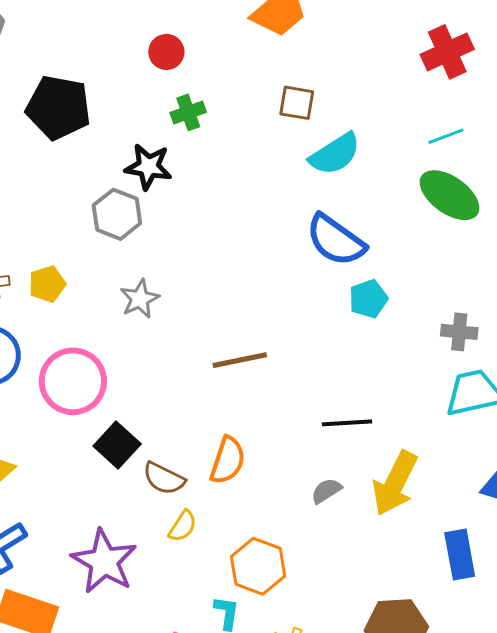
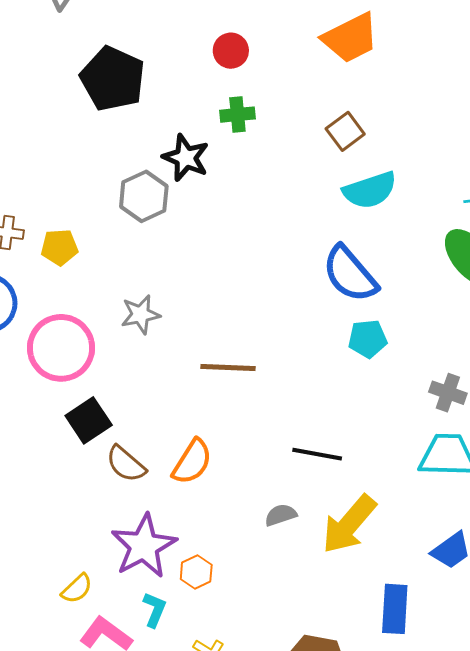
brown square: (297, 103) -> (345, 131), turned 30
gray star: (140, 299) -> (141, 314), moved
yellow semicircle: (183, 526) -> (77, 589), moved
purple star: (104, 561) -> (144, 546), moved
orange hexagon: (258, 566) -> (196, 572), size x0.6

